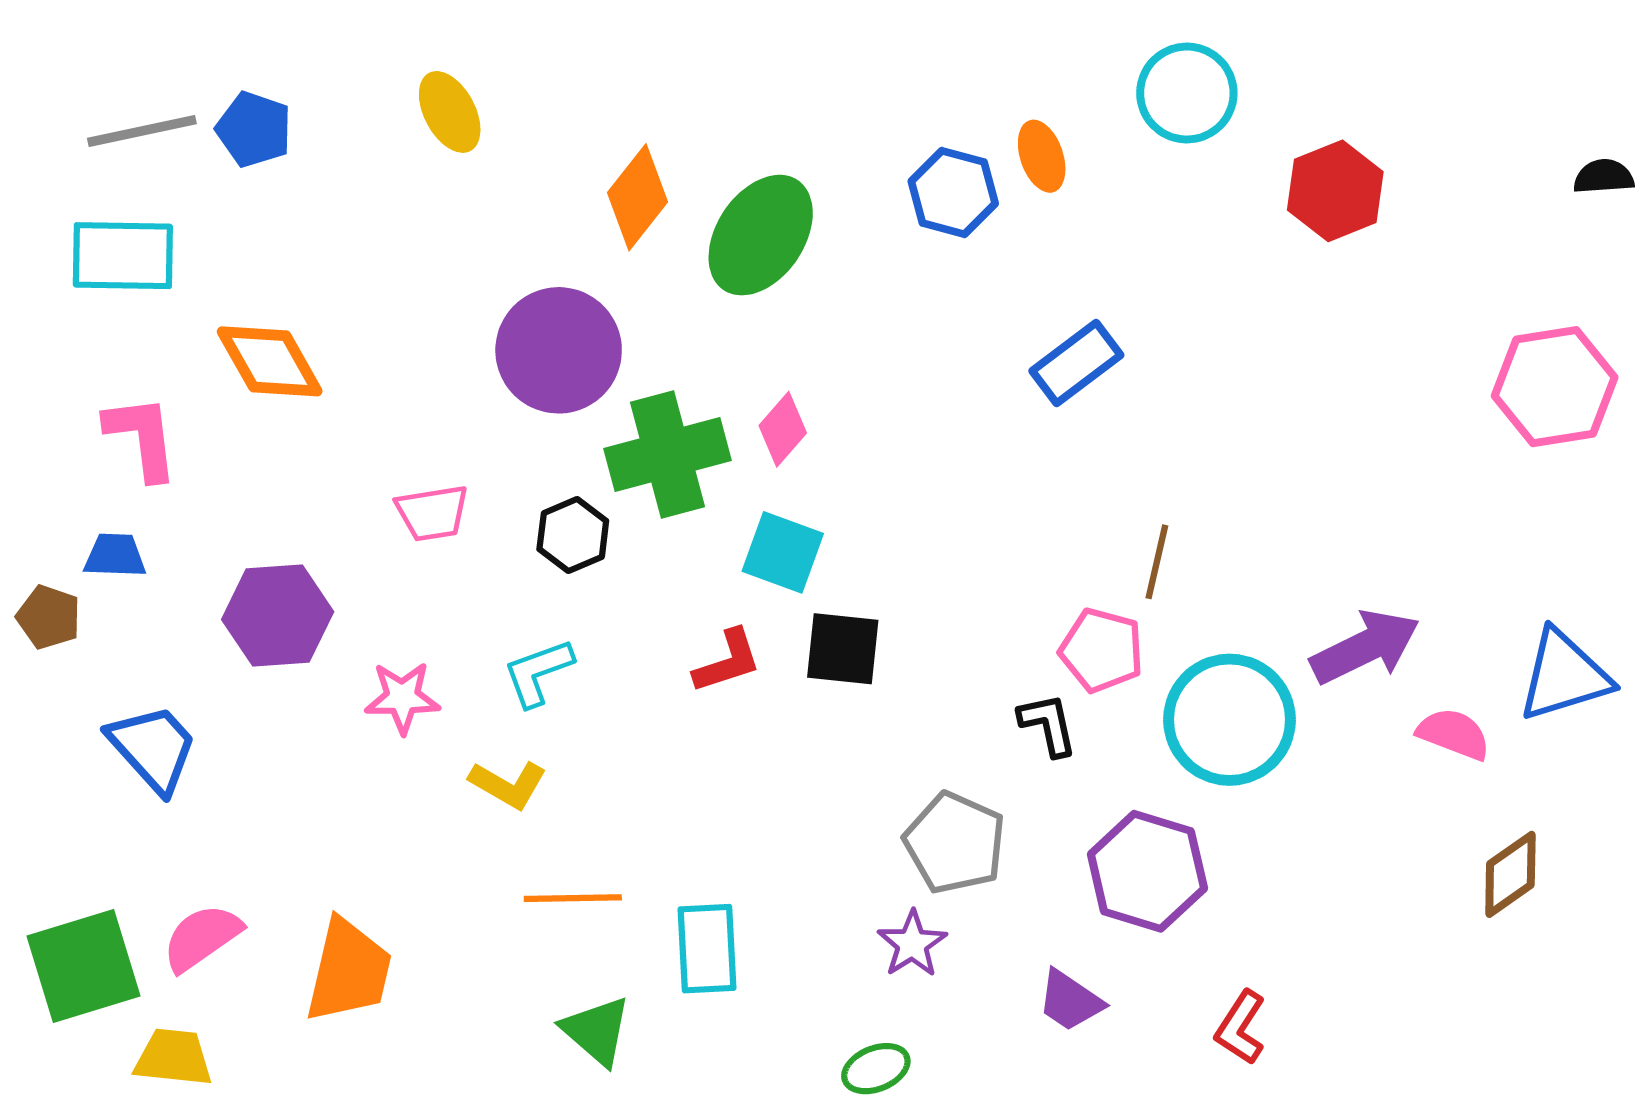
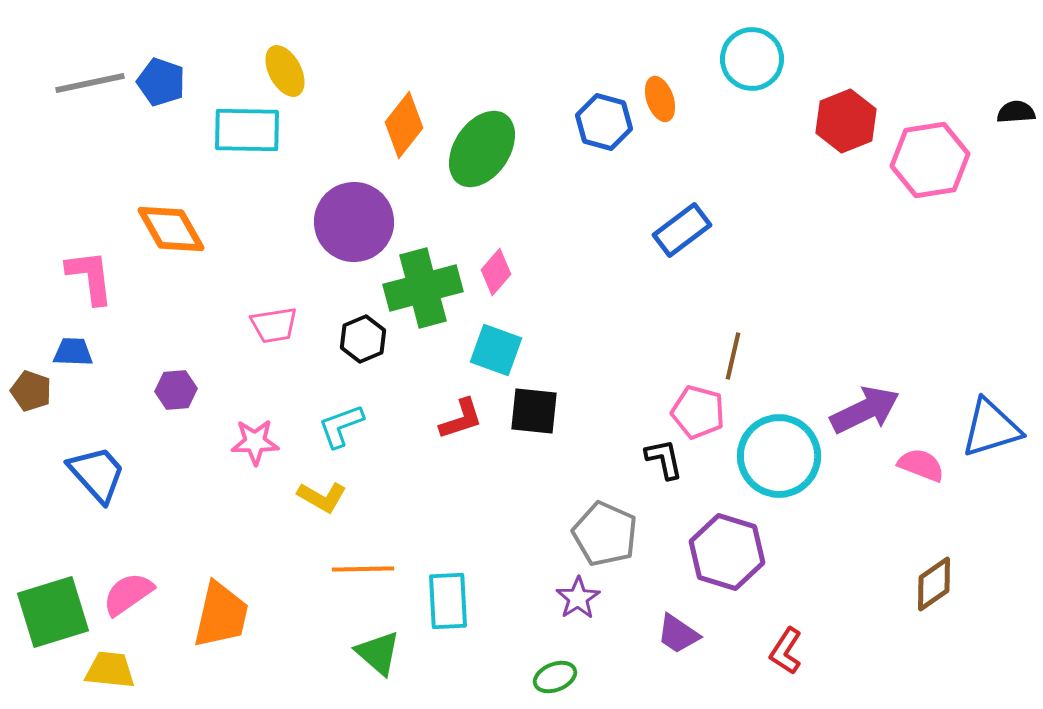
cyan rectangle: (123, 256) -> (247, 130), moved
pink hexagon: (1555, 387) -> (930, 160), moved
purple hexagon: (278, 616) -> (176, 390), size x0.6
brown diamond: (1510, 874) -> (934, 584), moved

